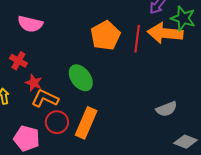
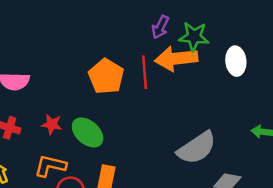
red star: (34, 83) -> (52, 124), moved
gray semicircle: (167, 109) -> (197, 148), size x1.6

